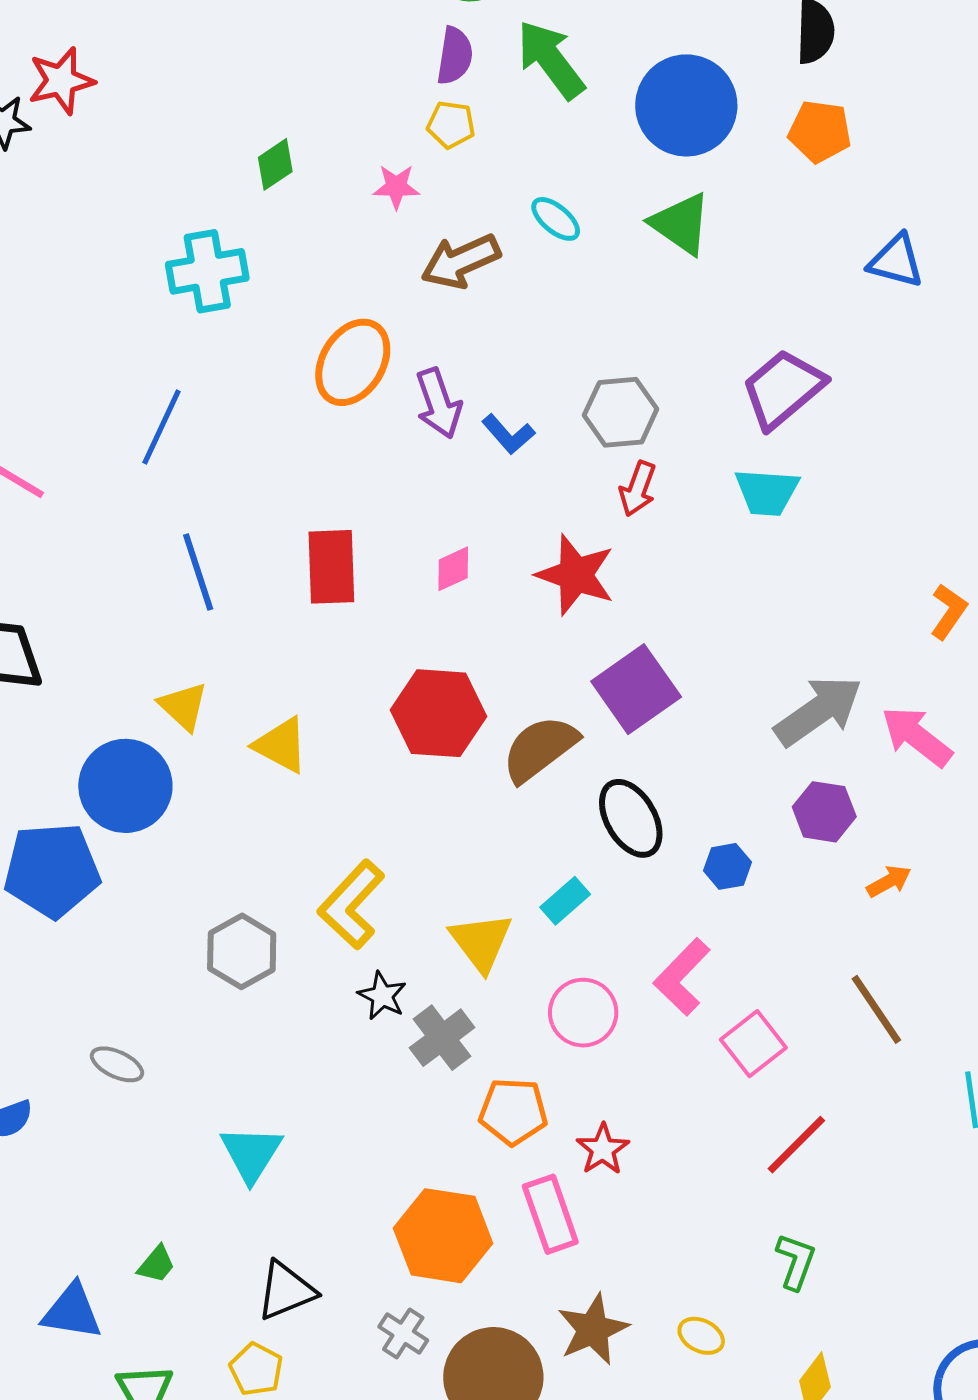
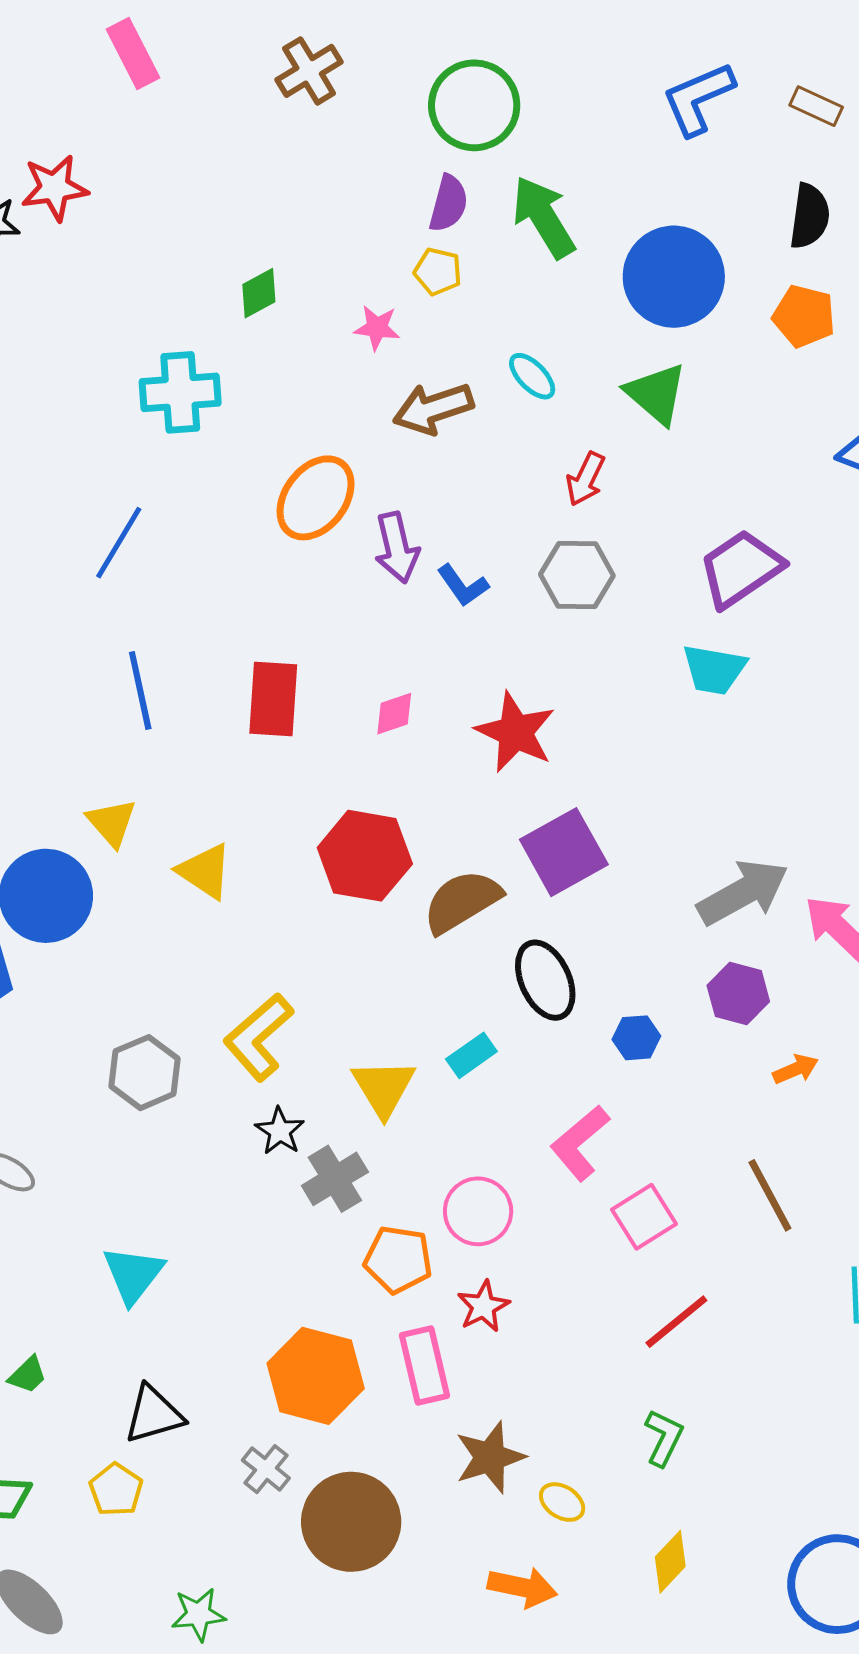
red arrow: (638, 489) -> (585, 479), moved
pink circle: (583, 1013) -> (478, 1211), moved
brown star: (593, 1329) -> (490, 1457), moved

